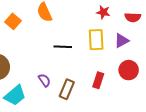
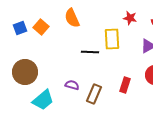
yellow rectangle: (96, 40) -> (112, 39), moved
purple semicircle: (44, 80) -> (72, 85), turned -40

